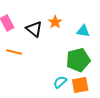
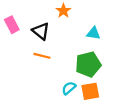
orange star: (55, 22) -> (63, 11), moved
orange line: (14, 52) -> (42, 56), moved

